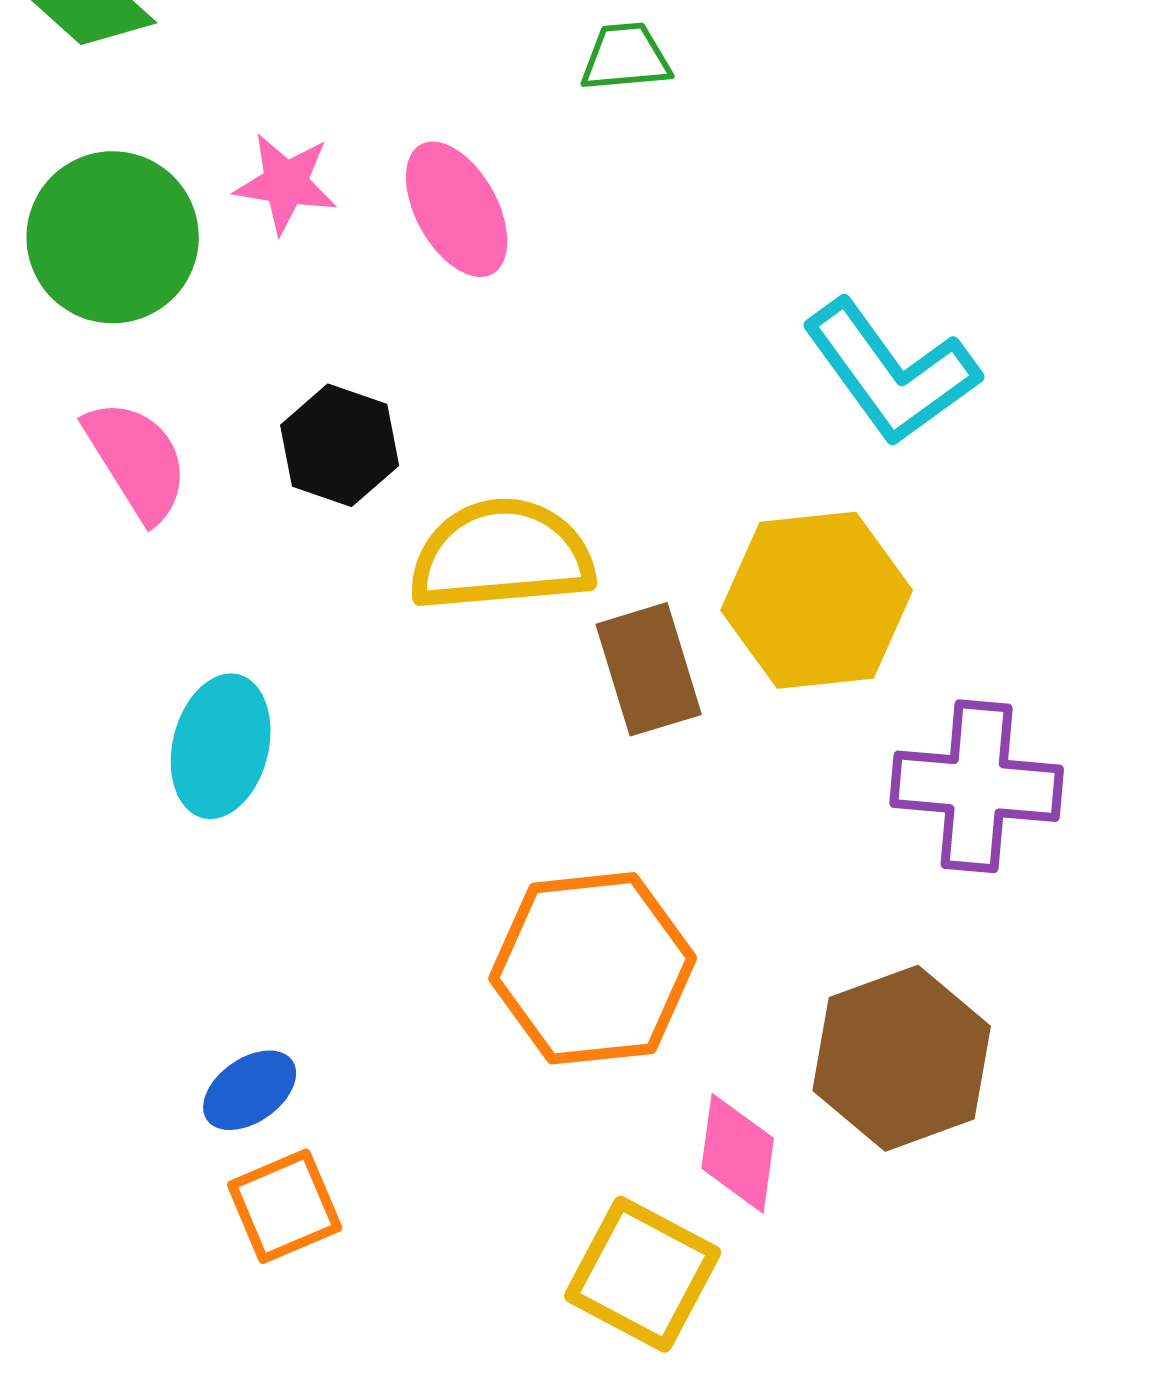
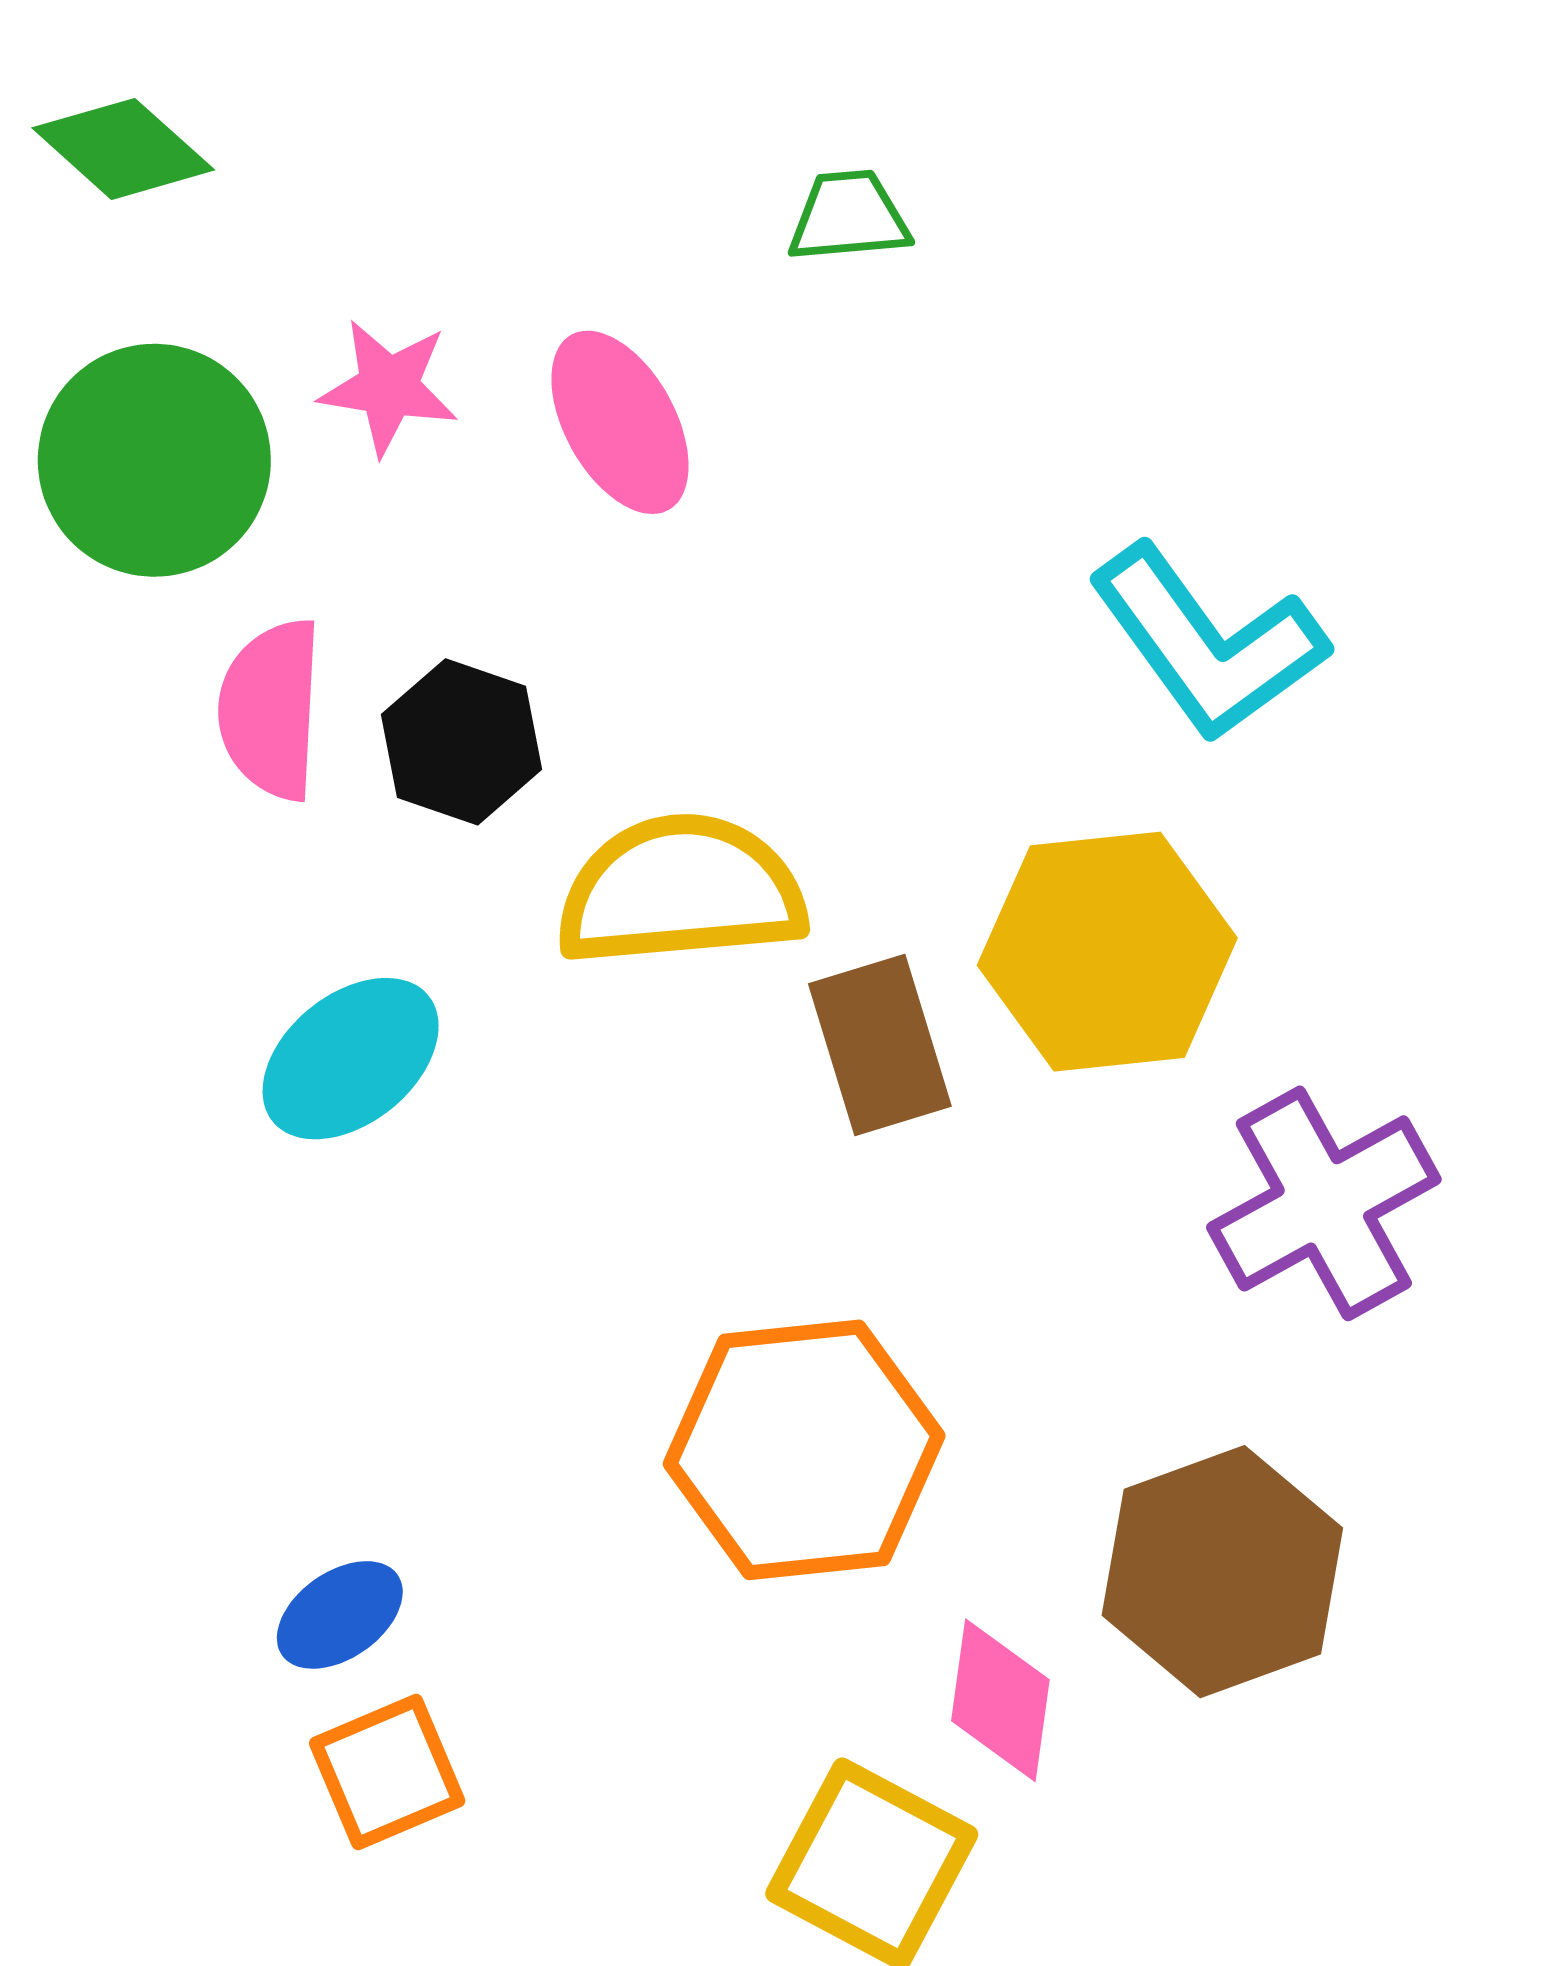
pink semicircle: (137, 460) -> (271, 709), moved, turned -145
cyan ellipse: (221, 746) -> (351, 1059), moved, turned 37
purple cross: (977, 786) -> (1324, 1203), turned -34

